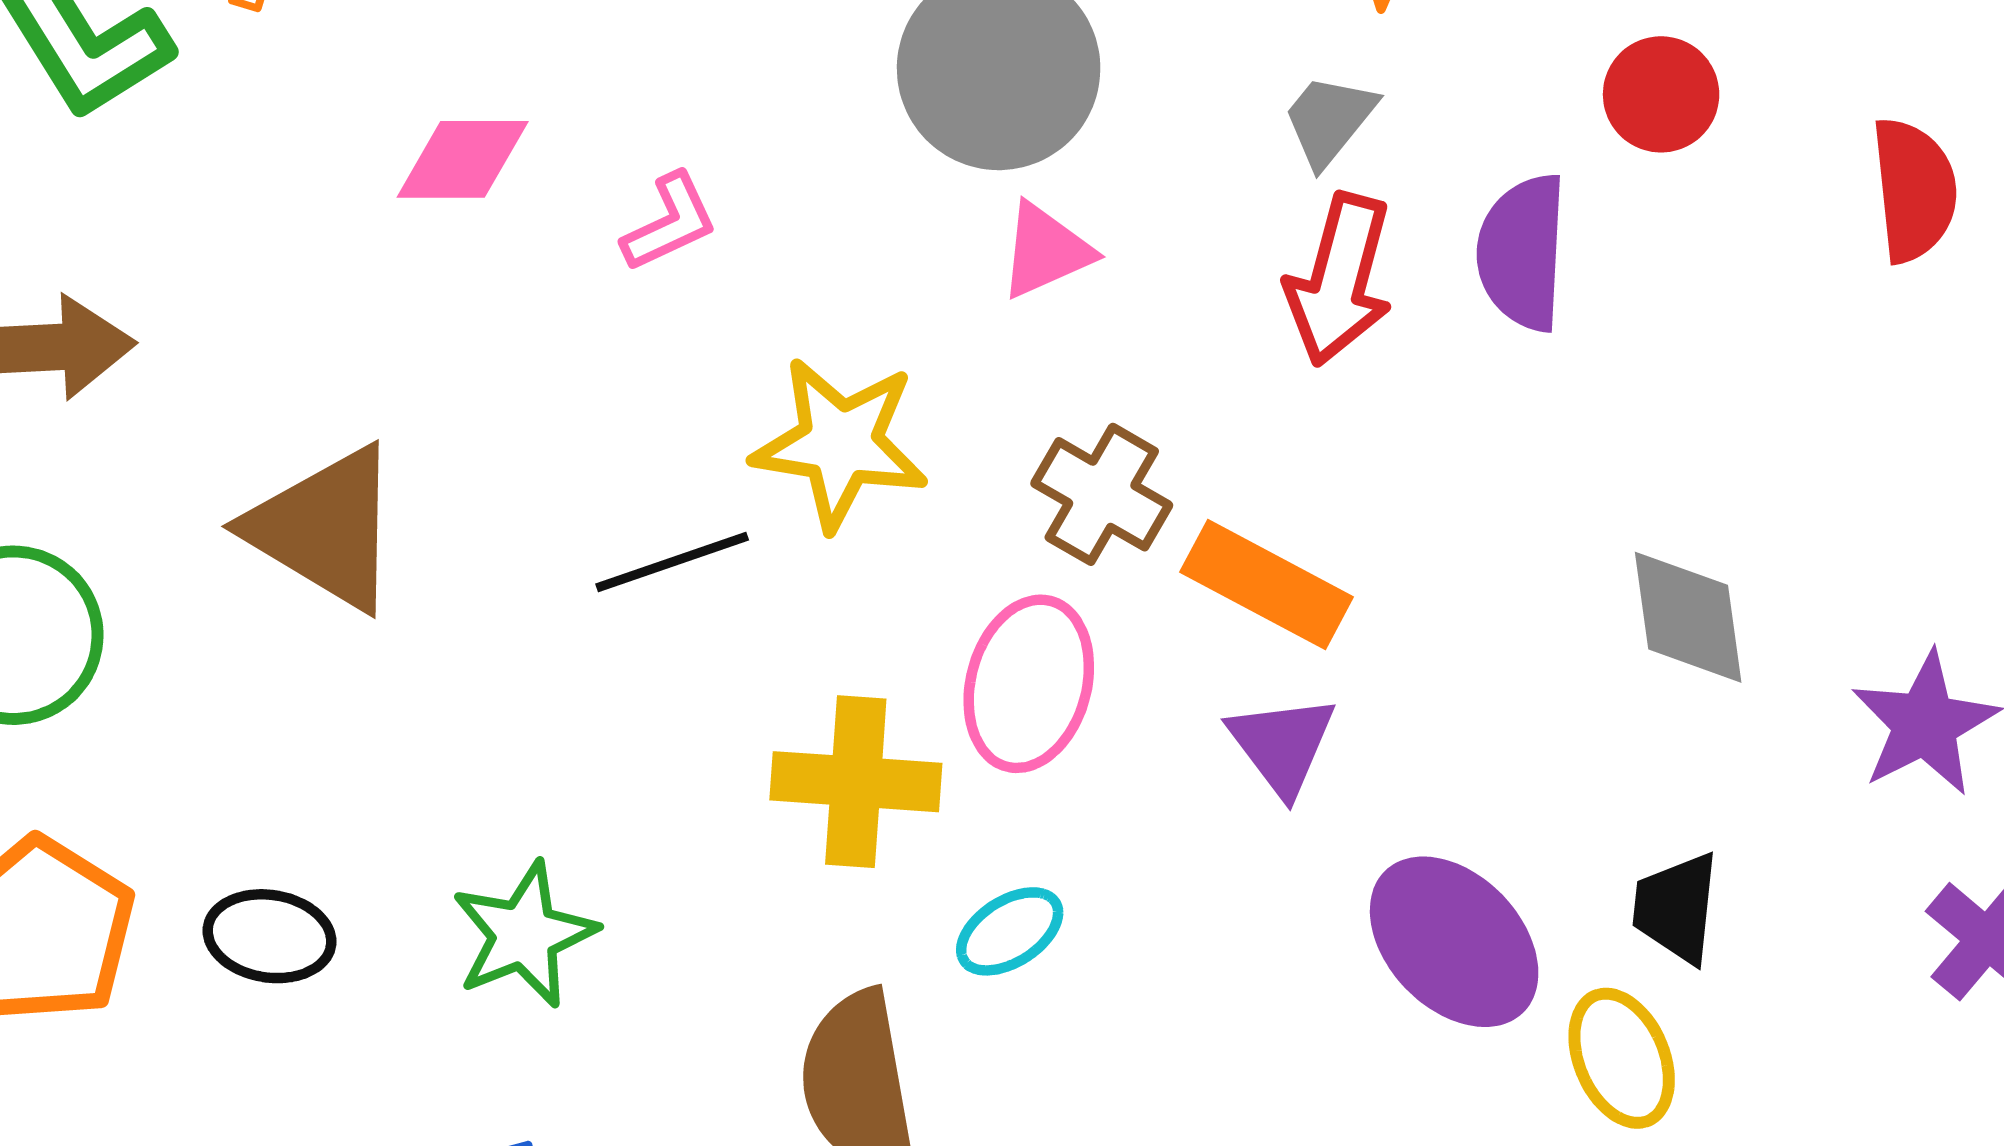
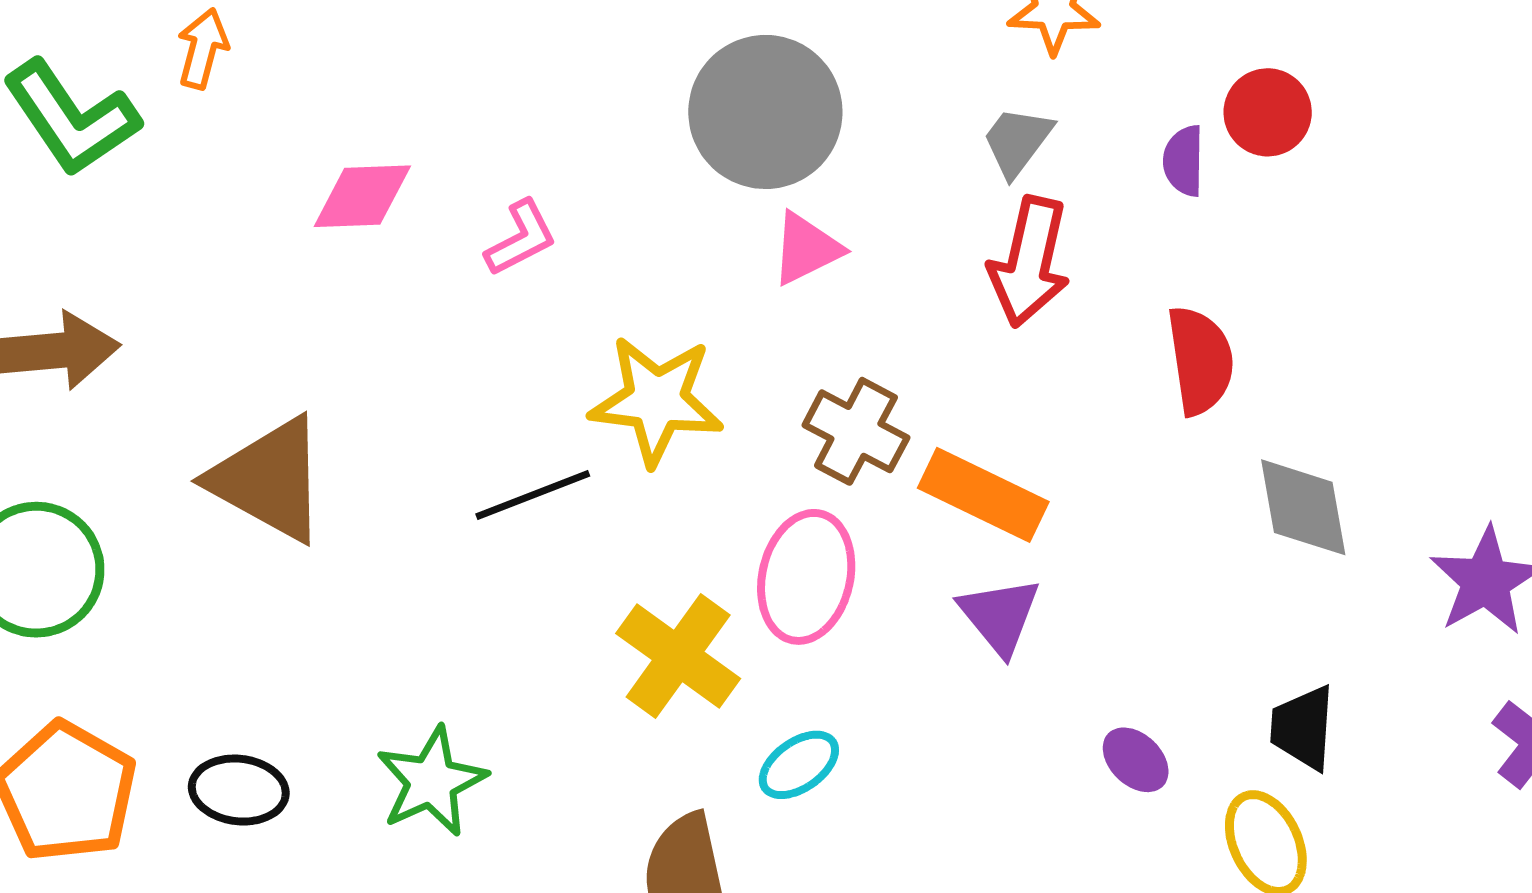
red semicircle: (1914, 190) -> (1200, 360), moved
purple semicircle: (1522, 252) -> (1184, 161), moved, size x0.6
yellow cross: (856, 782) -> (678, 656), turned 34
purple ellipse: (1454, 942) -> (1136, 760), size x0.5

